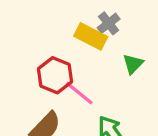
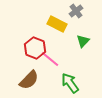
gray cross: (109, 23) -> (76, 11), moved

